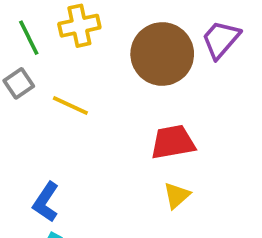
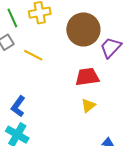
purple trapezoid: (221, 39) -> (111, 48), moved

